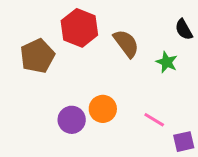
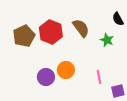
red hexagon: (79, 28) -> (51, 32), moved
pink line: (154, 120) -> (99, 77), turned 48

